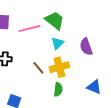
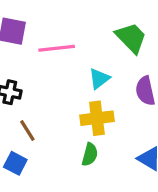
green trapezoid: (55, 20) -> (131, 38), moved
brown line: (38, 68) -> (27, 130), moved

